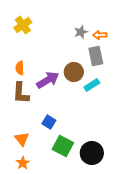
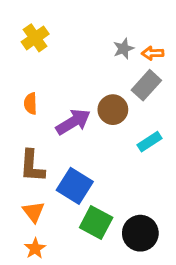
gray rectangle: (96, 56) -> (146, 85), turned 54
cyan rectangle: (92, 85) -> (149, 142), moved
brown L-shape: (21, 93) -> (32, 166), moved
blue square: (49, 122) -> (75, 186), size x1.6

